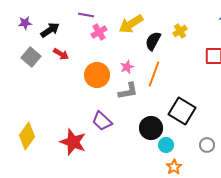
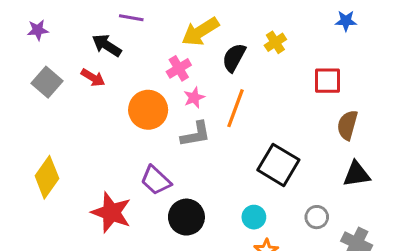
black arrow: (50, 30) -> (107, 45), moved, turned -114
pink cross: (99, 32) -> (179, 68), moved
black circle: (151, 128) -> (186, 217), moved
yellow diamond: (27, 136) -> (47, 177), moved

